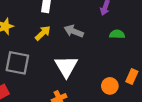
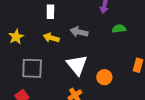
yellow arrow: (43, 33) -> (51, 38), turned -112
orange circle: (110, 86) -> (104, 77), moved

